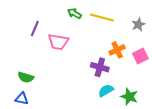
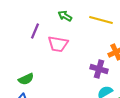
green arrow: (74, 13) -> (65, 16), moved
green semicircle: (26, 77) -> (26, 79), turned -42

